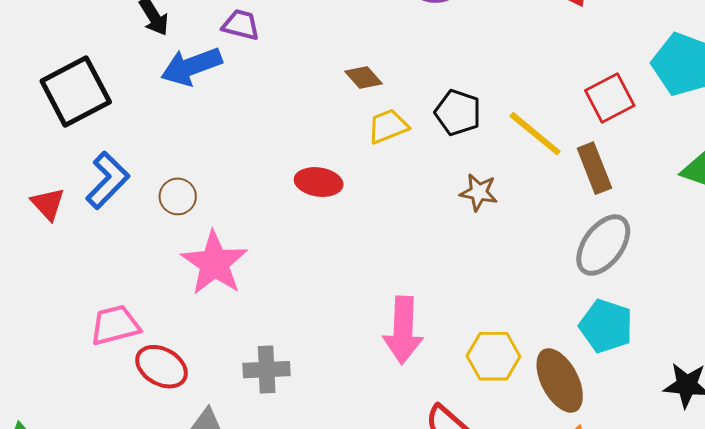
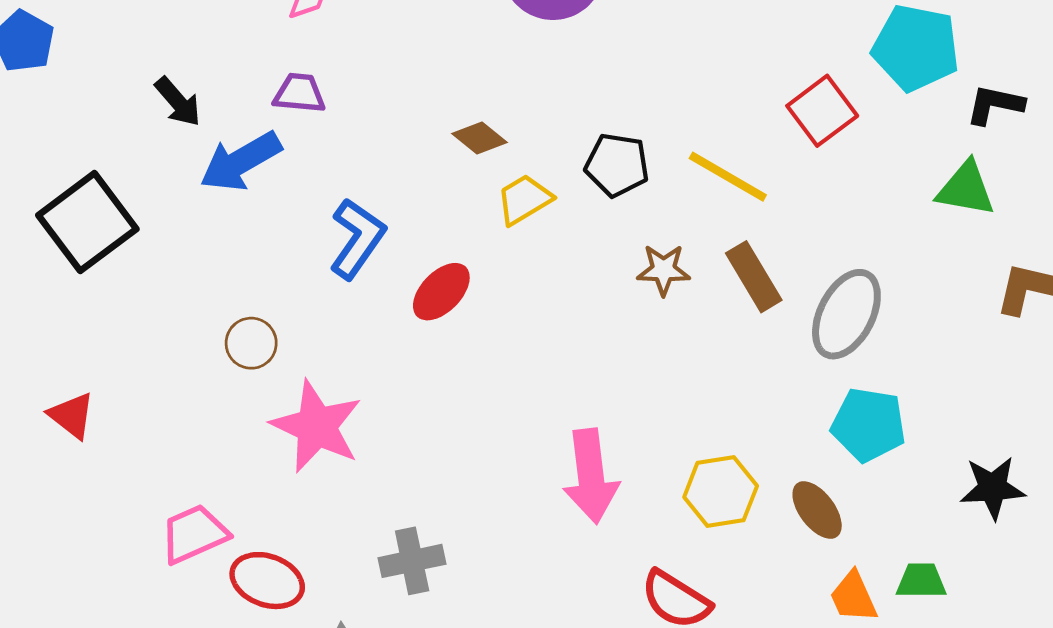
brown rectangle: (594, 168) -> (754, 277), moved
blue L-shape: (108, 180) -> (357, 239), moved
red ellipse: (319, 182) -> (441, 292), turned -45
red triangle: (48, 204) -> (72, 415), moved
brown ellipse: (560, 380) -> (817, 510), size x0.7

